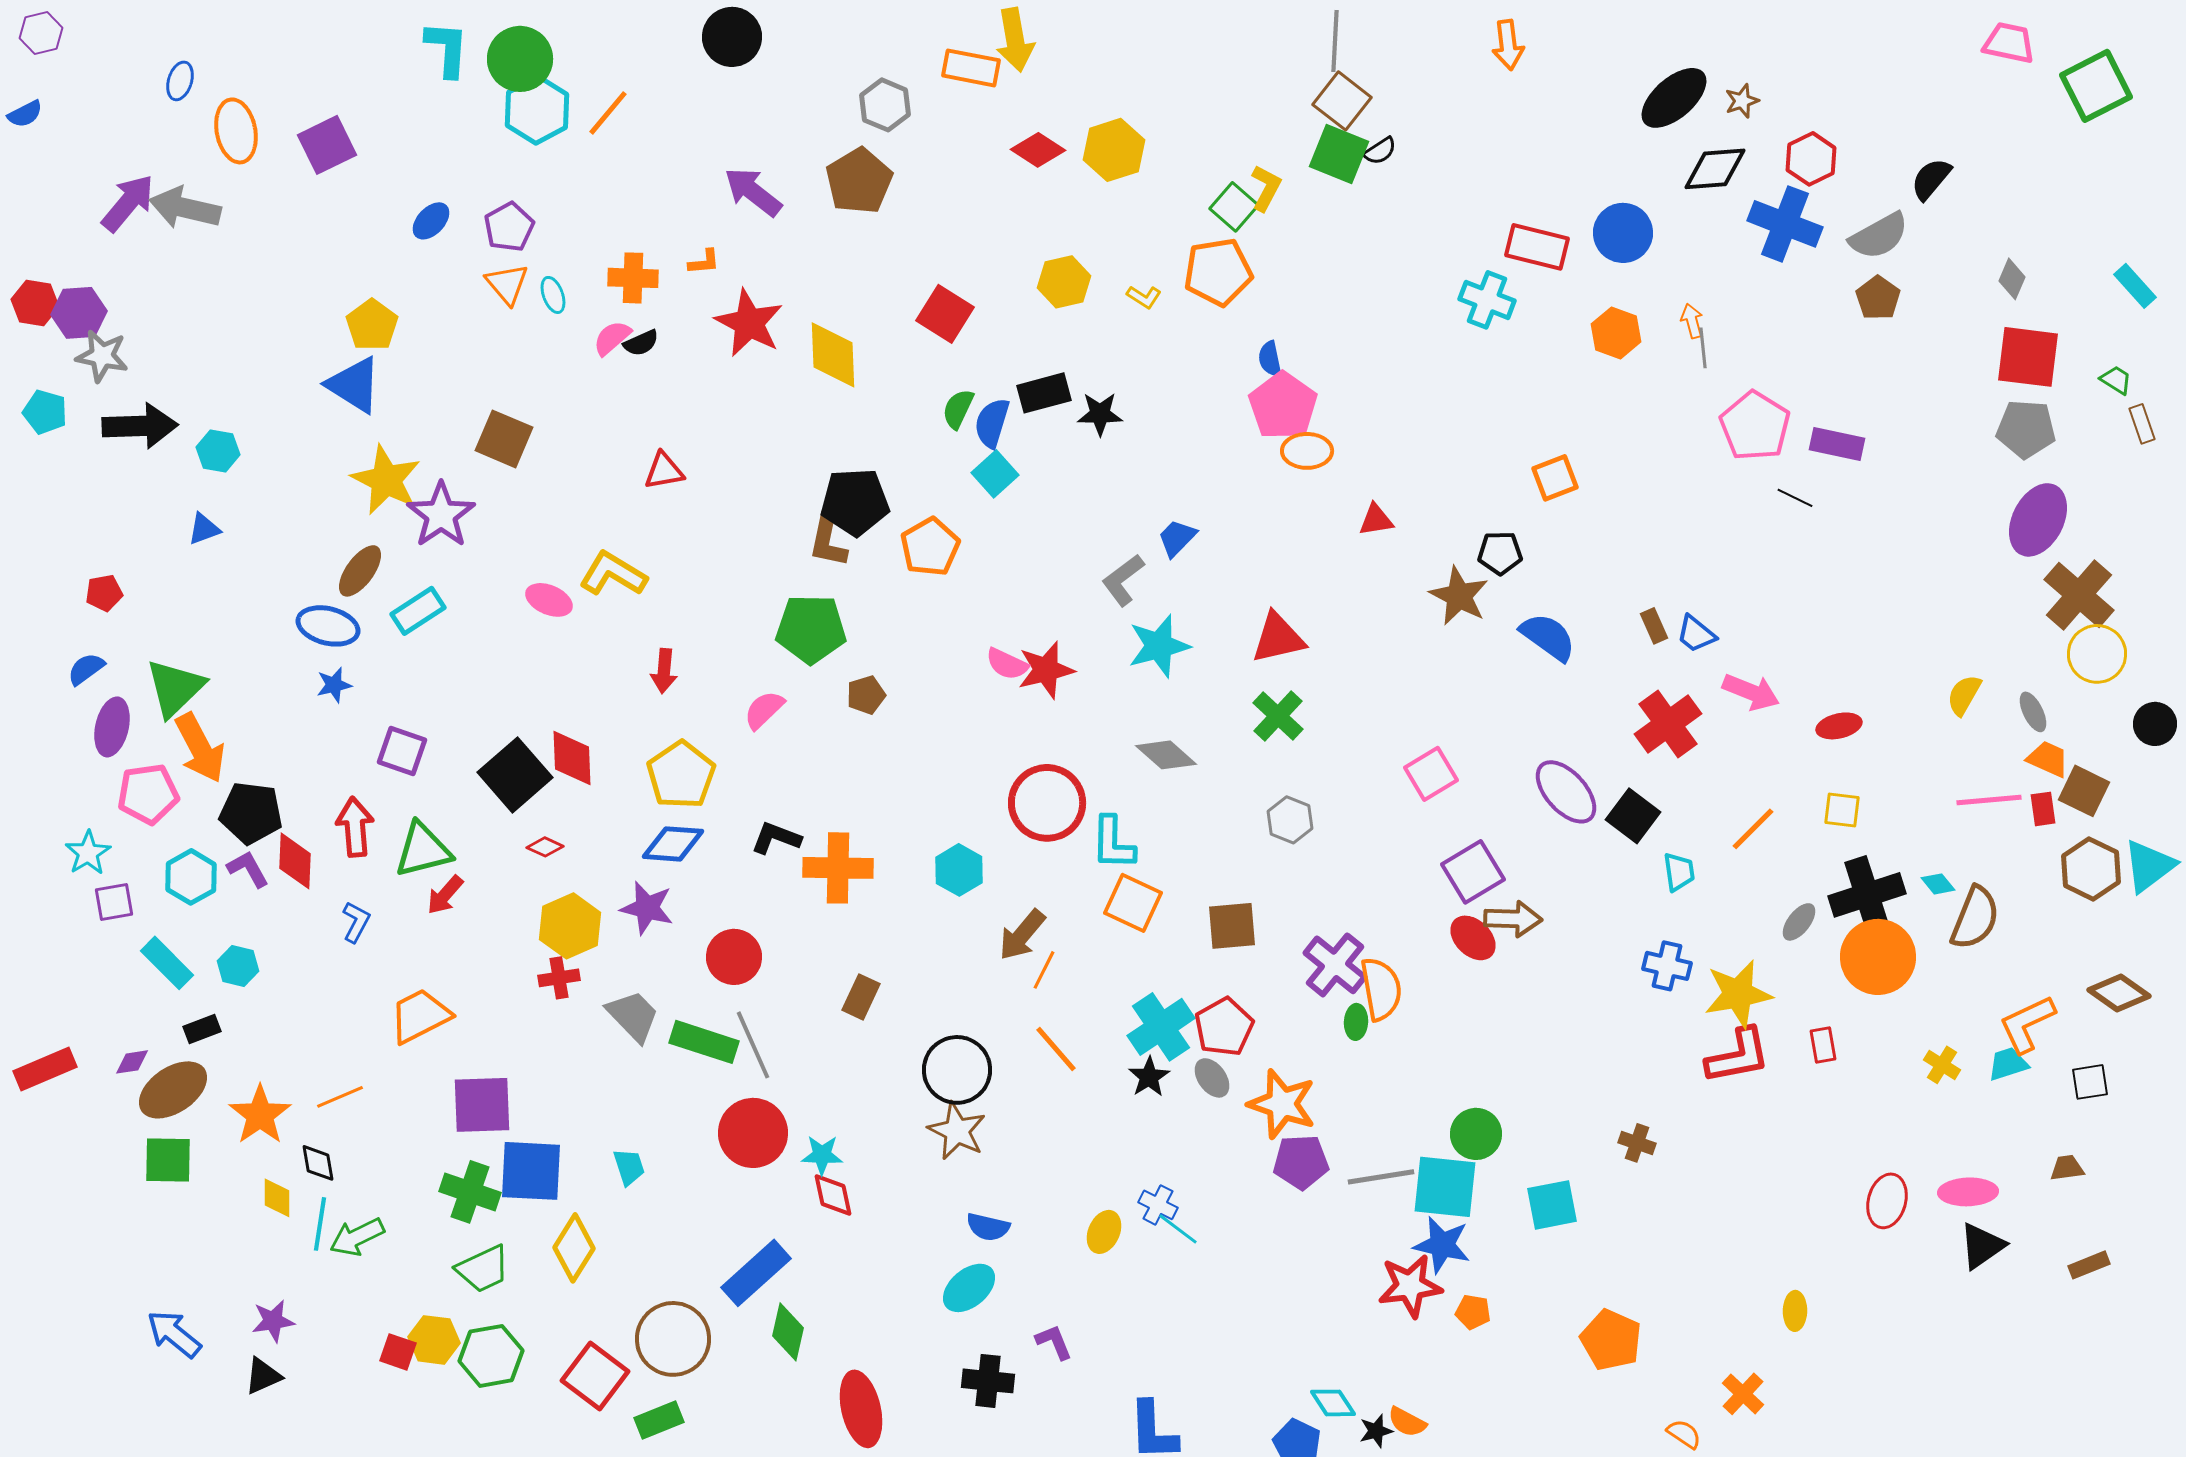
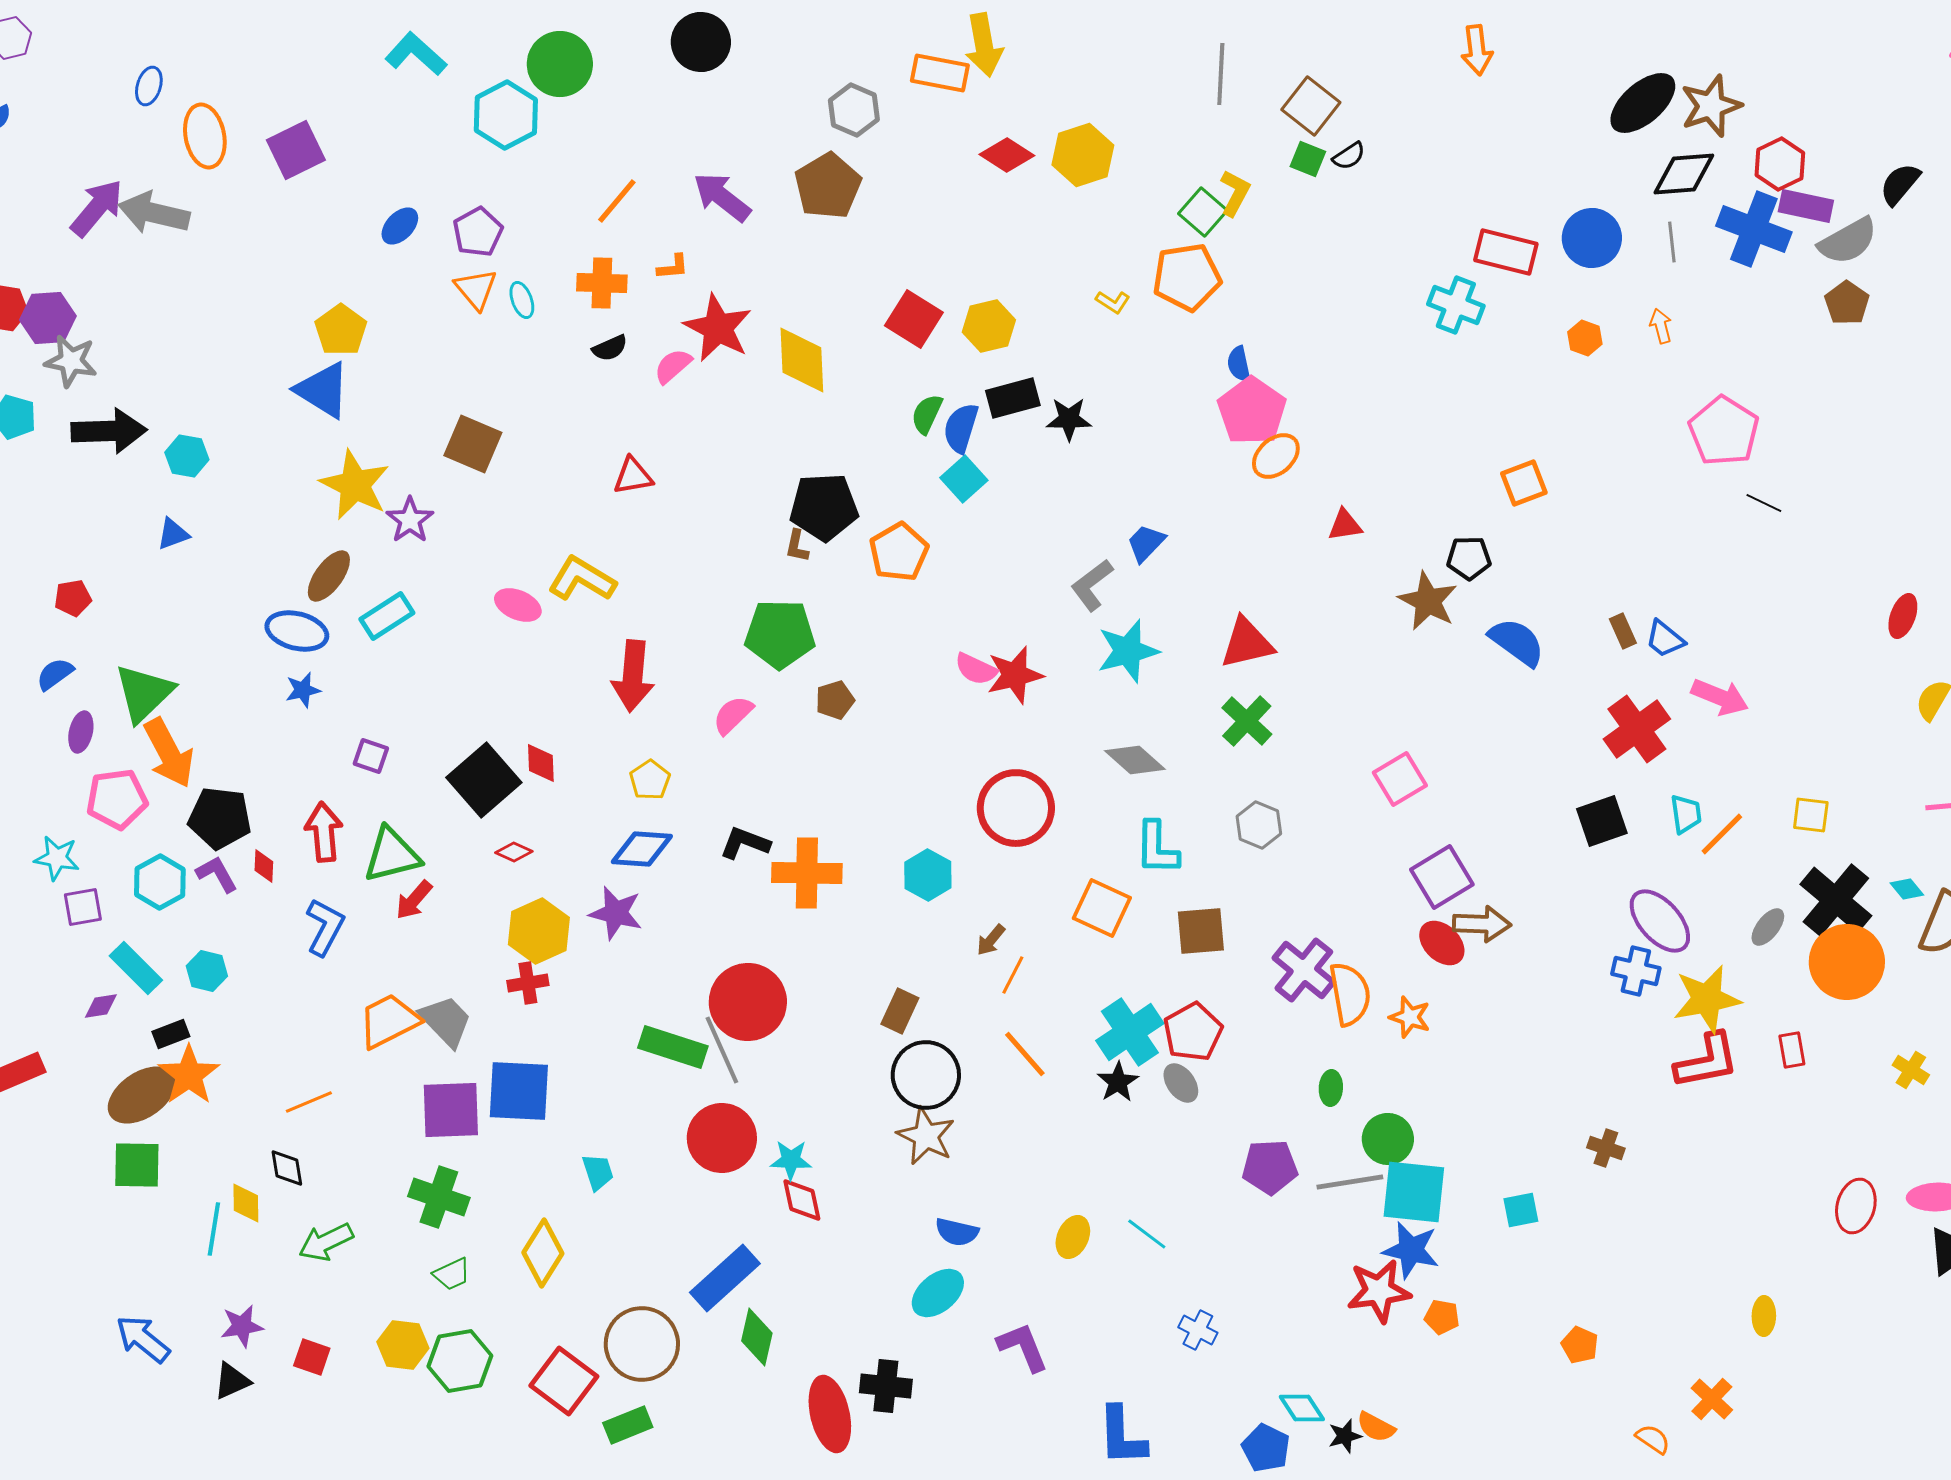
gray line: (1335, 41) -> (1221, 74), moved
cyan L-shape: (447, 49) -> (416, 54), turned -52
green circle: (520, 59) -> (560, 64), moved
brown star: (1742, 101) -> (1711, 106), size x1.8
orange line: (608, 113) -> (617, 201), moved
green square: (1339, 154) -> (1308, 159), size x0.6
yellow hexagon: (1064, 282) -> (989, 326), moved
orange hexagon: (1616, 333) -> (1585, 338), size x0.7
pink semicircle: (612, 338) -> (673, 366), moved
gray line: (1703, 348) -> (1672, 242), moved
purple rectangle: (1837, 444) -> (1806, 206), moved
orange ellipse: (1307, 451) -> (1276, 456), turned -42
purple star: (441, 515) -> (410, 520), size x0.7
brown L-shape: (828, 541) -> (797, 546), size x0.6
red arrow: (664, 671) -> (633, 676), size x1.6
red ellipse: (1839, 726) -> (1903, 616), moved, turned -57
purple ellipse: (112, 727) -> (81, 732), size x0.7
purple square: (402, 751) -> (371, 756), size x0.7
red diamond: (572, 758) -> (541, 763), size x0.7
yellow pentagon: (681, 775) -> (650, 780), size x0.6
purple ellipse: (1566, 792) -> (1660, 921), moved
black square: (1633, 816) -> (1602, 821), turned 34
cyan L-shape: (1113, 843) -> (1157, 848), moved
cyan star: (88, 853) -> (57, 858), turned -30
red diamond: (295, 861) -> (264, 866), size x0.6
cyan trapezoid: (1679, 872) -> (1686, 814), moved
black cross: (1867, 895) -> (1836, 900), turned -32
blue L-shape: (356, 922) -> (325, 927), size x1.4
brown arrow: (1022, 935) -> (991, 940), size x0.6
red circle: (734, 957) -> (748, 1002), moved, size x1.4
brown rectangle: (861, 997) -> (900, 1011), moved
gray trapezoid: (633, 1016) -> (446, 1021), moved
green ellipse: (1356, 1022) -> (1331, 1088), moved
purple diamond: (132, 1062) -> (101, 1006), moved
orange star: (1282, 1104) -> (1410, 1017), moved, size x0.6
orange star: (260, 1115) -> (189, 1075), moved
green circle: (1476, 1134) -> (1388, 1139), moved
blue square: (531, 1171) -> (519, 1091), moved
blue cross: (1158, 1205) -> (1198, 1330), moved
cyan square: (1552, 1205) -> (1521, 1210), size x0.7
cyan line: (320, 1224) -> (214, 1229), moved
green trapezoid: (483, 1269) -> (452, 1274), size x0.7
orange pentagon: (1611, 1340) -> (1580, 1345), size x0.6
purple L-shape: (1054, 1342) -> (1023, 1347), size x1.4
red square: (398, 1352) -> (312, 1357), moved
black cross: (988, 1381) -> (886, 1386), moved

